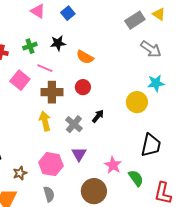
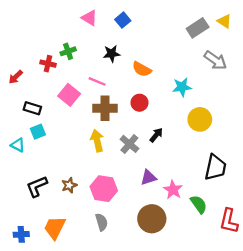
green cross: (30, 46) -> (68, 51), moved
cyan star: (156, 83) -> (182, 87), moved
purple triangle: (79, 154) -> (148, 177), moved, turned 42
brown star: (20, 173) -> (69, 185), moved

